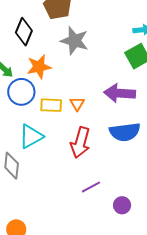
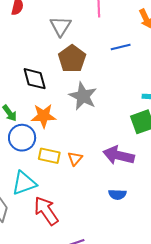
black diamond: (24, 32) -> (35, 79), turned -48
blue semicircle: (125, 132) -> (117, 194), size x0.6
red arrow: (80, 143) -> (46, 211), moved, turned 120

